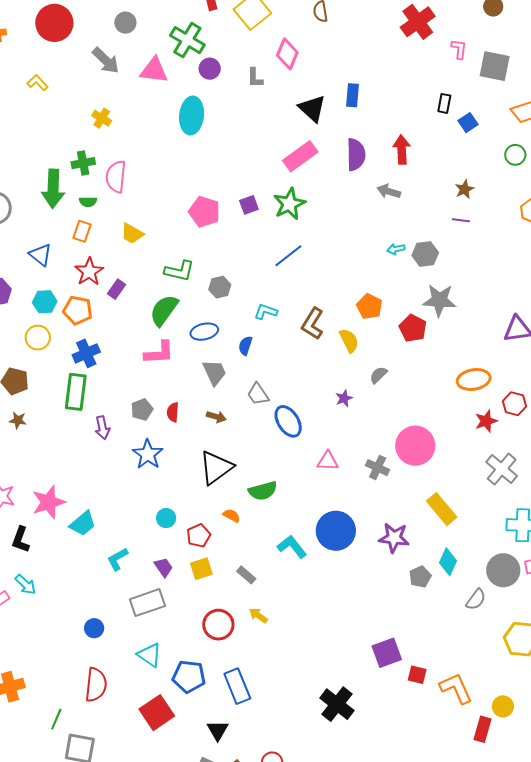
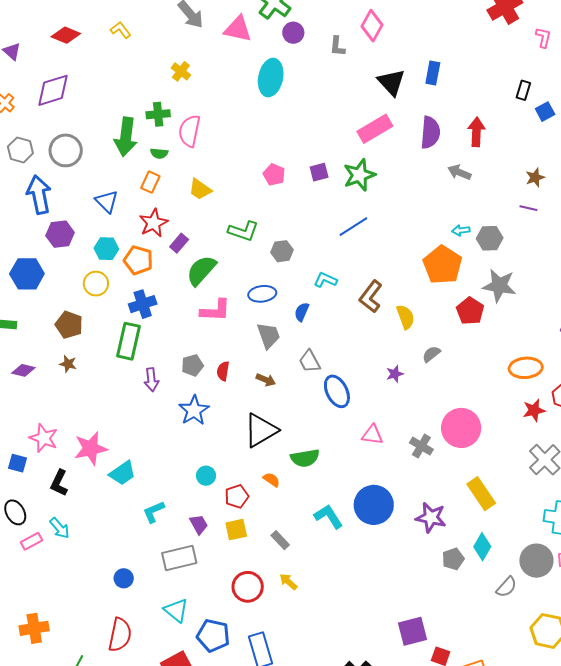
pink pentagon: (204, 212) -> (274, 175), size x0.7
orange pentagon: (369, 307) -> (443, 265), moved, size x1.5
green semicircle: (164, 310) -> (201, 270), moved

